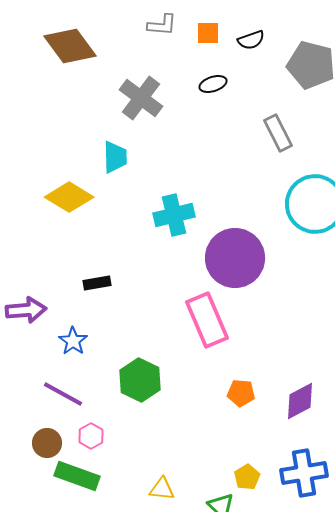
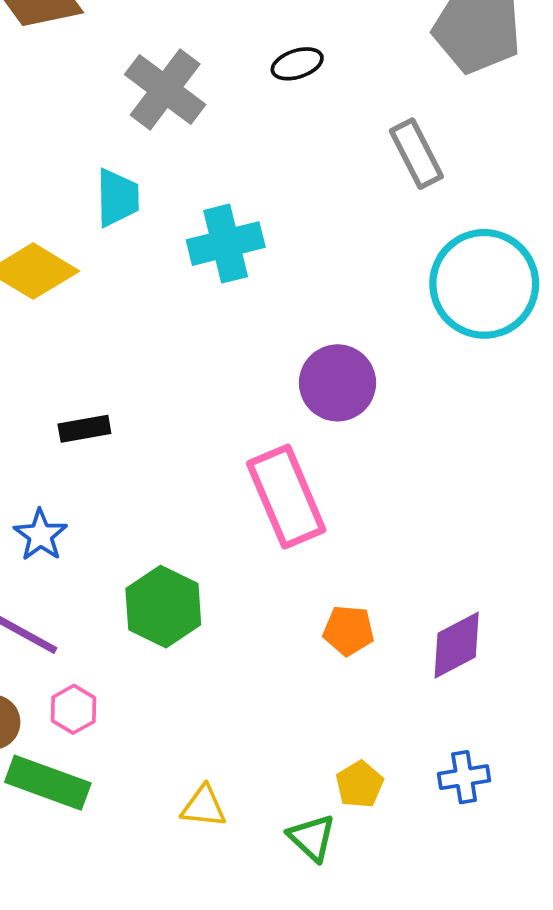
cyan cross: (174, 215) -> (226, 244), moved
purple circle: (235, 258) -> (338, 383), size x0.7
blue cross: (304, 473) -> (464, 777), size x0.6

